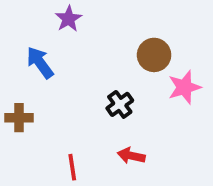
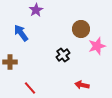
red arrow: (131, 156) -> (82, 85), moved
red line: (72, 167) -> (30, 88), moved, turned -32

